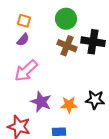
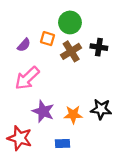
orange square: (24, 21) -> (48, 39), moved
black cross: (93, 42) -> (99, 47), size x0.7
brown cross: (67, 46) -> (71, 51), turned 36

